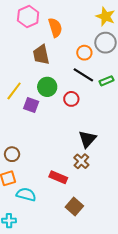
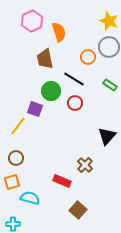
black line: (83, 75) -> (74, 79), moved
green rectangle: (107, 81) -> (110, 85), turned 56
yellow line: (14, 91) -> (18, 126), moved
black triangle: (87, 139) -> (107, 136), moved

